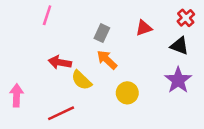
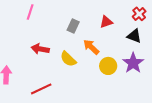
orange arrow: (107, 60) -> (91, 47), moved
yellow semicircle: (81, 80) -> (68, 59), moved
yellow circle: (127, 93) -> (108, 66), moved

